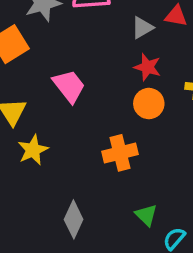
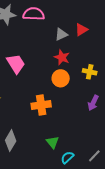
red triangle: (176, 16) -> (81, 30), turned -48

